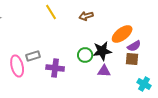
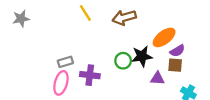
brown arrow: (86, 16) -> (124, 17), size x1.5
pink ellipse: (17, 66) -> (61, 83), moved, turned 30
purple triangle: (104, 71) -> (157, 78), moved

